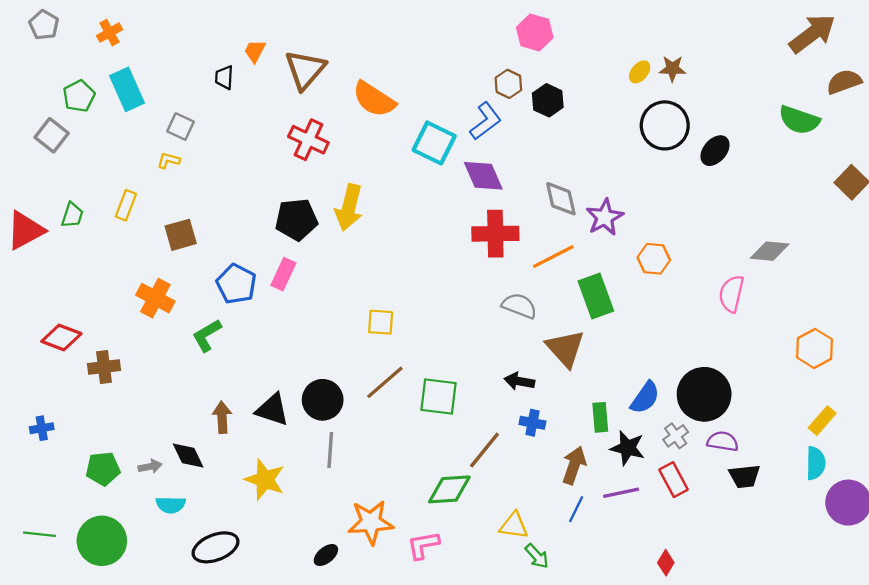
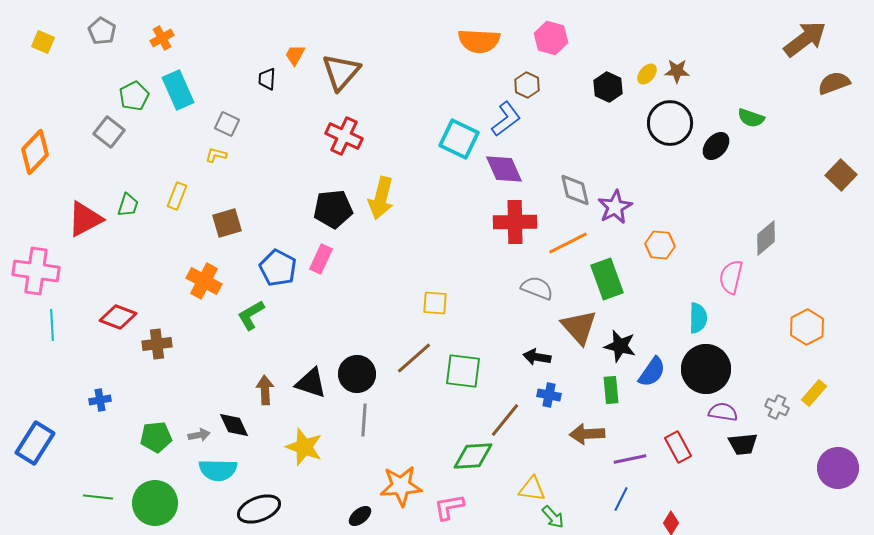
orange semicircle: (374, 99) -> (479, 41), moved, turned -30
black hexagon: (548, 100) -> (608, 87), moved
green semicircle: (799, 120) -> (751, 118), moved, size x0.7
gray diamond: (770, 251) -> (766, 238), turned -45
yellow square: (381, 322) -> (435, 303), moved
gray cross: (676, 436) -> (777, 407), moved, turned -30
black star: (628, 448) -> (620, 346), moved
cyan semicircle: (816, 463) -> (698, 318), moved
brown arrow: (574, 465) -> (587, 434), turned -112
cyan semicircle: (171, 505) -> (218, 470), size x1.4
blue line: (576, 509) -> (621, 499), moved

